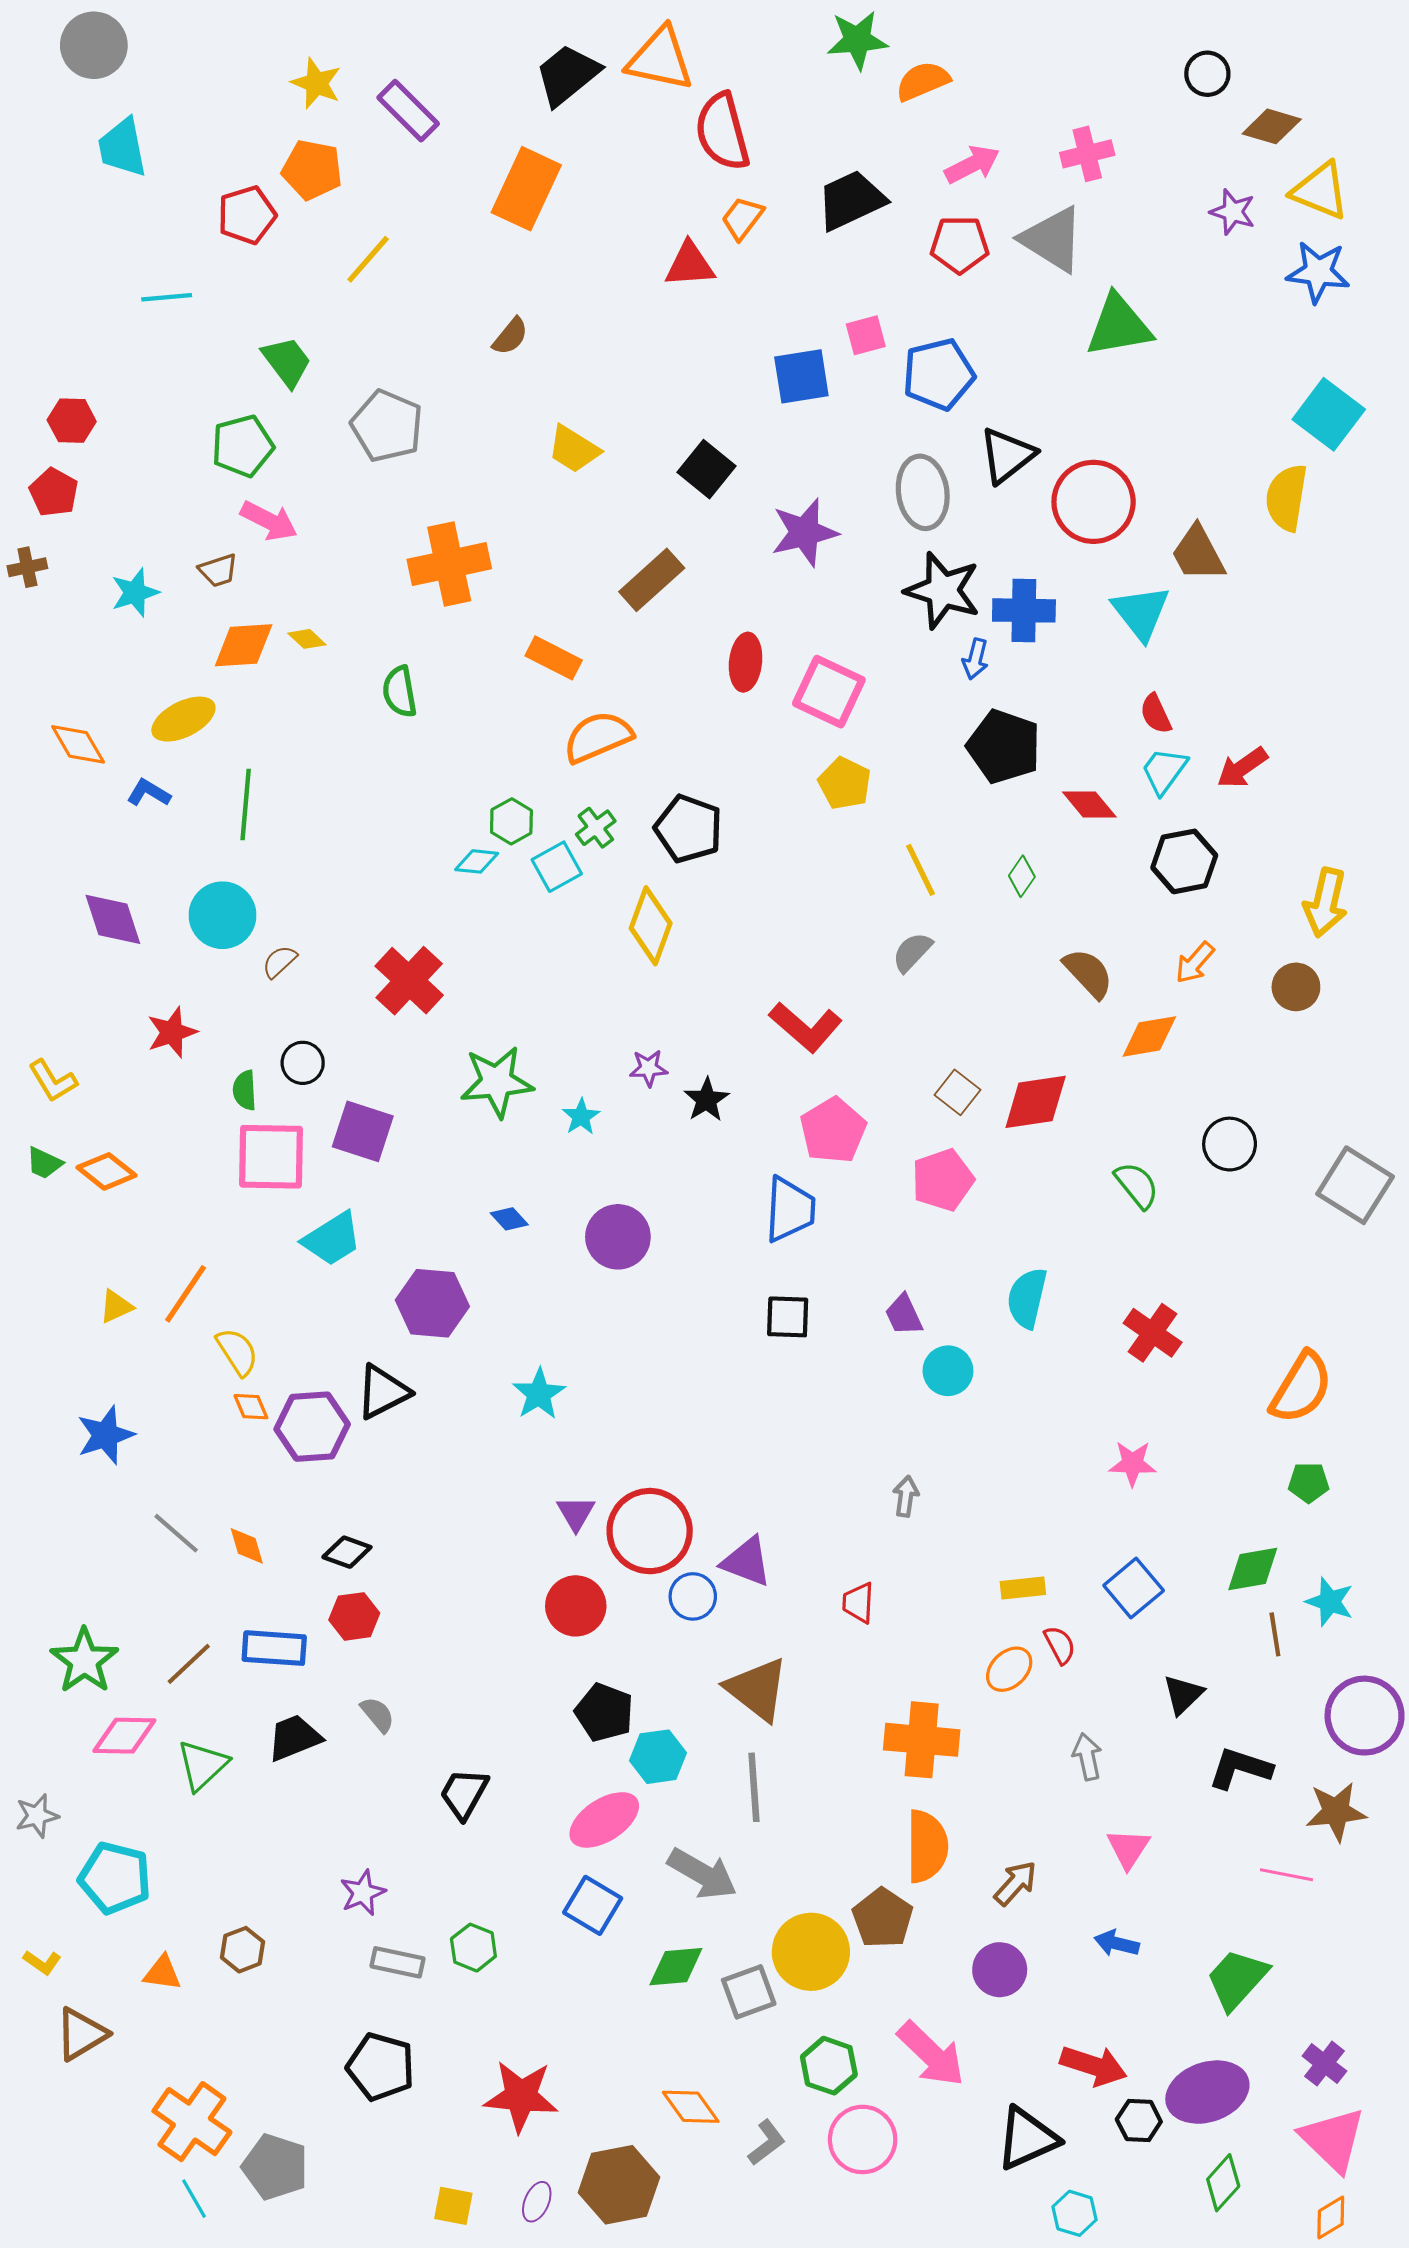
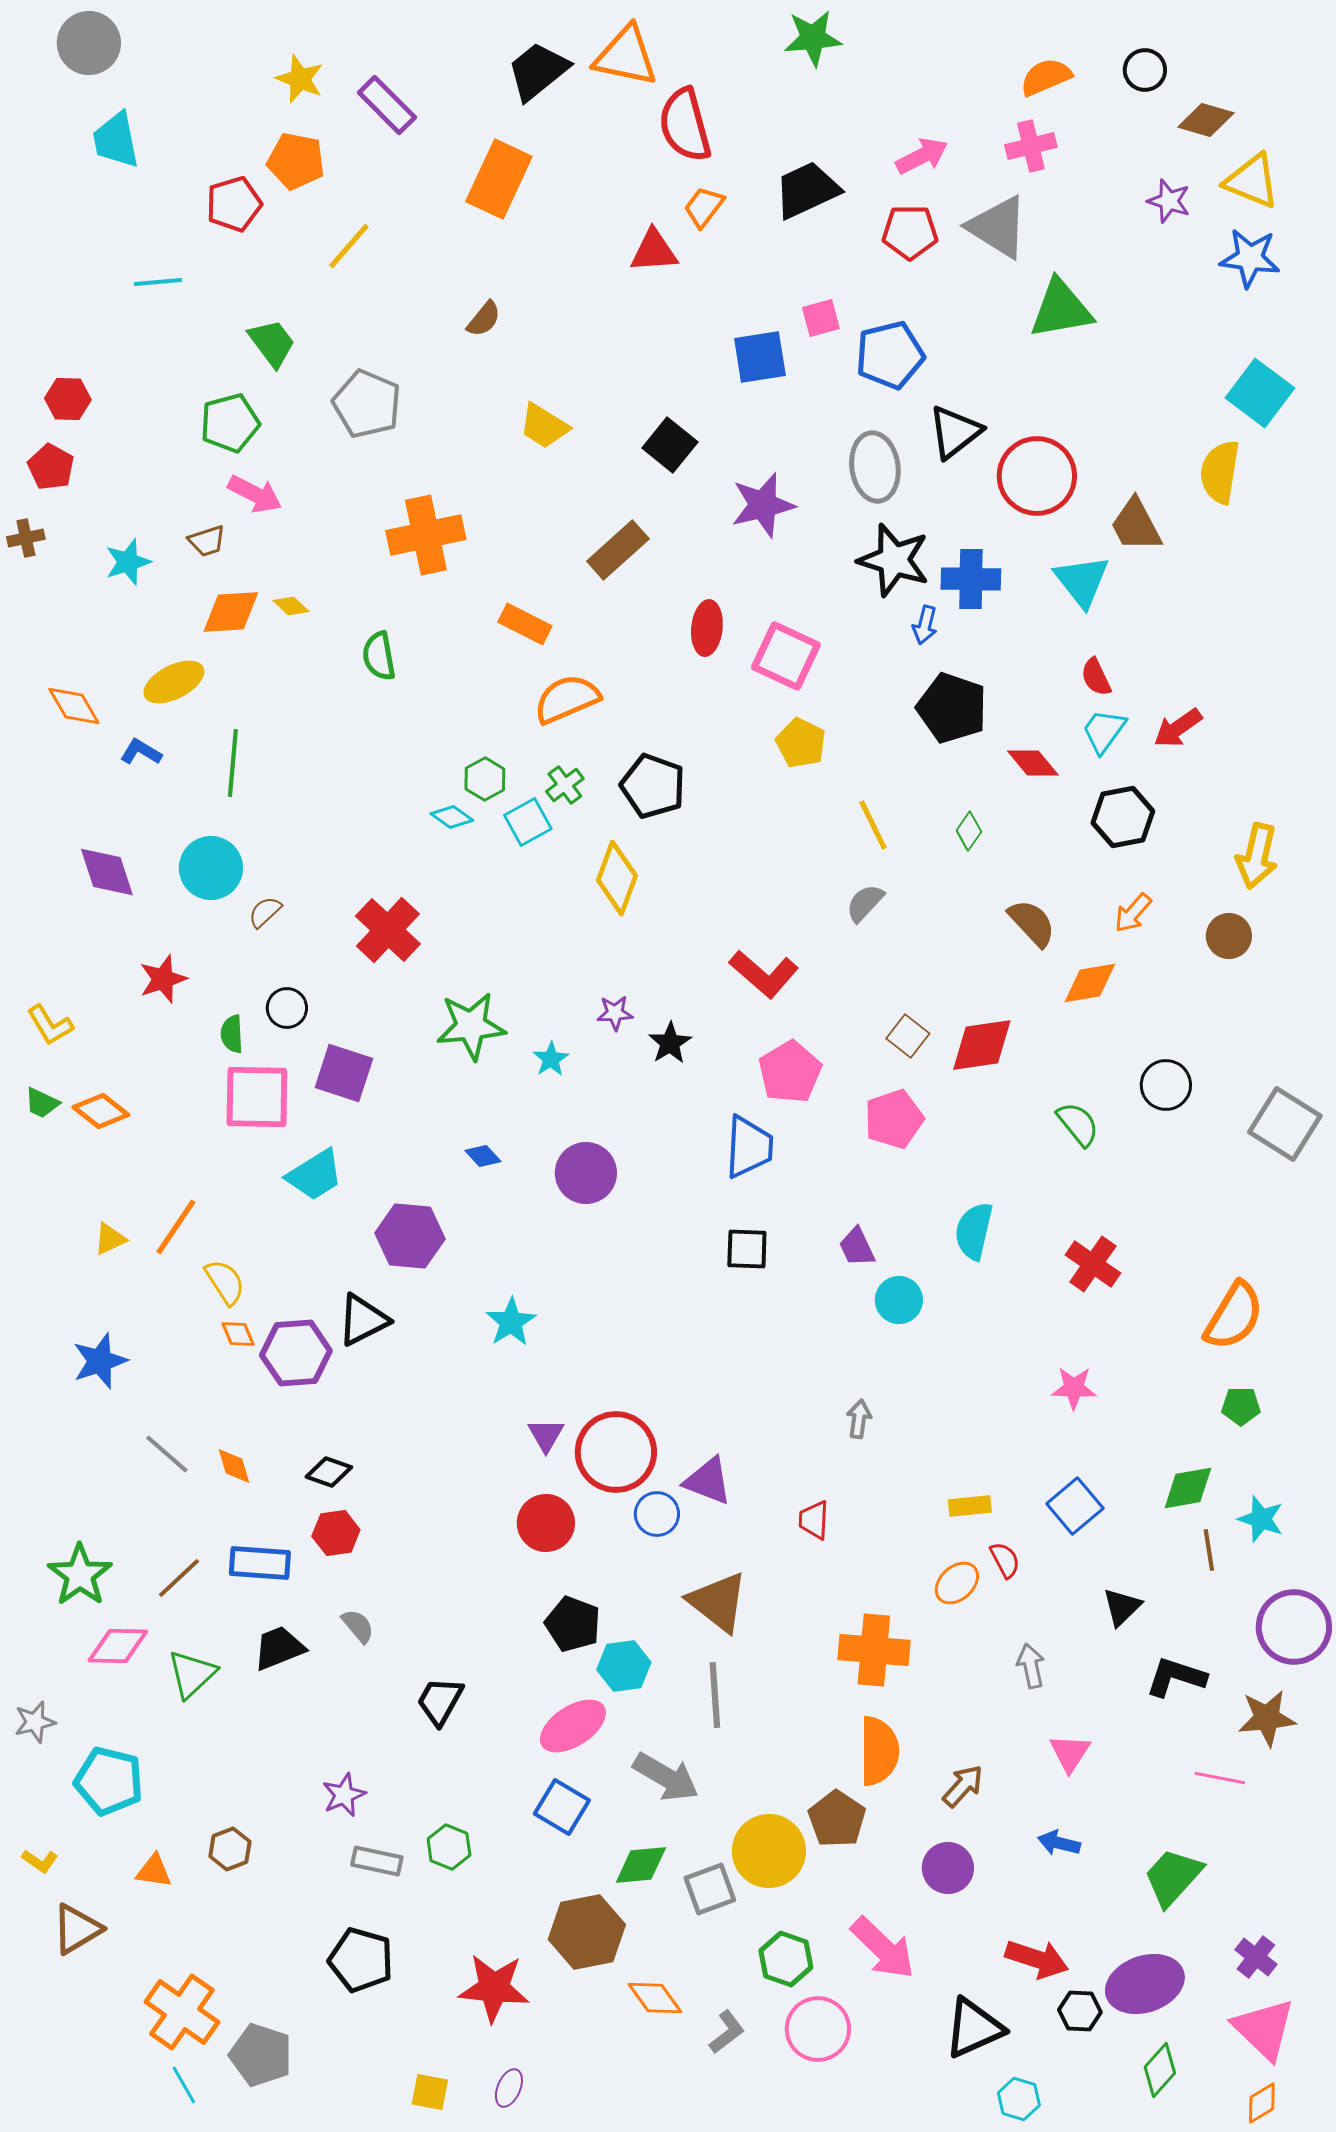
orange semicircle: (923, 81) -> (1046, 77), moved
cyan diamond: (477, 861) -> (452, 817), turned 30
brown hexagon: (619, 2185) -> (587, 1932), moved

